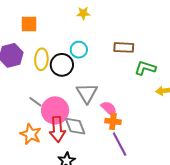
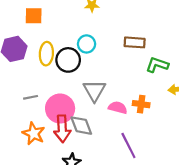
gray line: (35, 102) -> (31, 97), moved, turned -48
pink semicircle: (109, 109) -> (118, 108), turned -30
orange cross: (113, 121) -> (141, 104), moved

